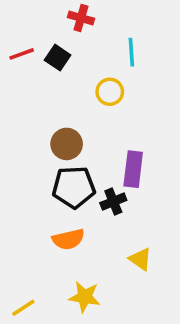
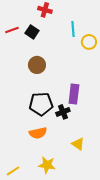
yellow circle: (110, 92) -> (89, 42), moved
brown circle: (67, 144) -> (37, 65), moved

